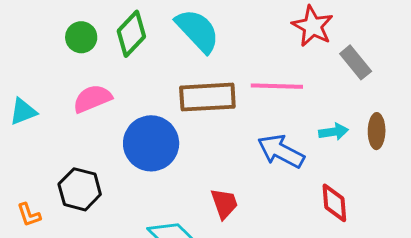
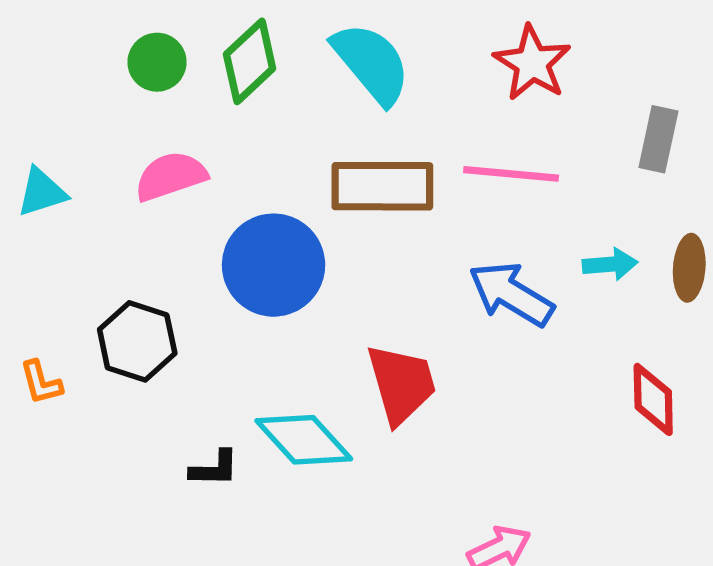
red star: (313, 26) -> (532, 63), moved
gray rectangle: (356, 62) -> (658, 139), turned 48
red diamond: (334, 203) -> (653, 399), moved
red trapezoid: (224, 204) -> (401, 384), size x1.4

